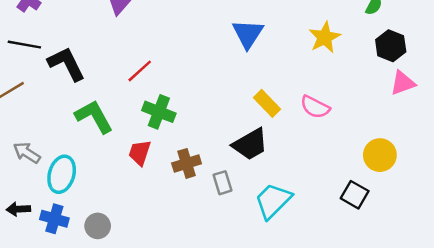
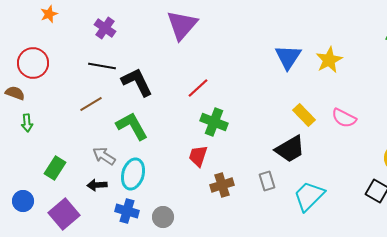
yellow star: (325, 37) -> (329, 60), moved
green L-shape: (94, 117) -> (132, 126), moved
brown cross: (187, 163) -> (222, 185), moved
black arrow: (18, 209) -> (97, 185), moved

